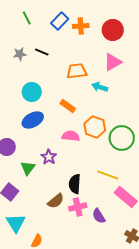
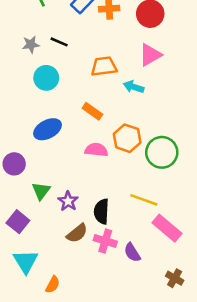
cyan circle: (32, 92) -> (46, 78), moved
purple star: (49, 157) -> (68, 201), moved
pink cross: (78, 207) -> (105, 241), turned 30

